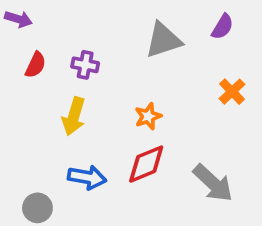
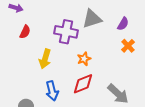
purple semicircle: (222, 27) -> (123, 24), moved
purple cross: (85, 65) -> (66, 32), moved, size x1.6
blue arrow: (87, 177) -> (52, 91), turned 66

